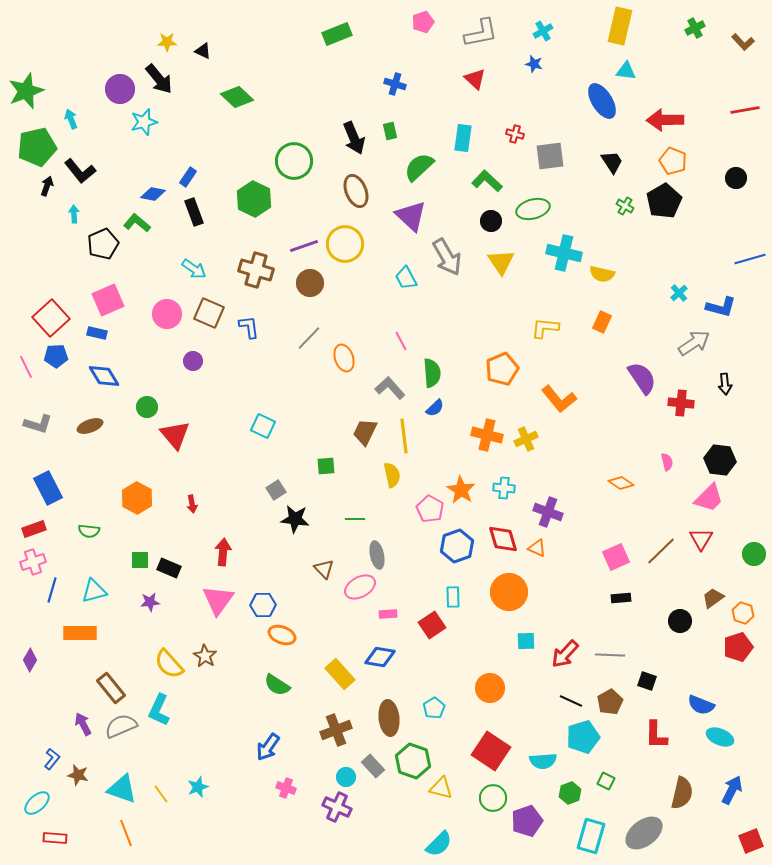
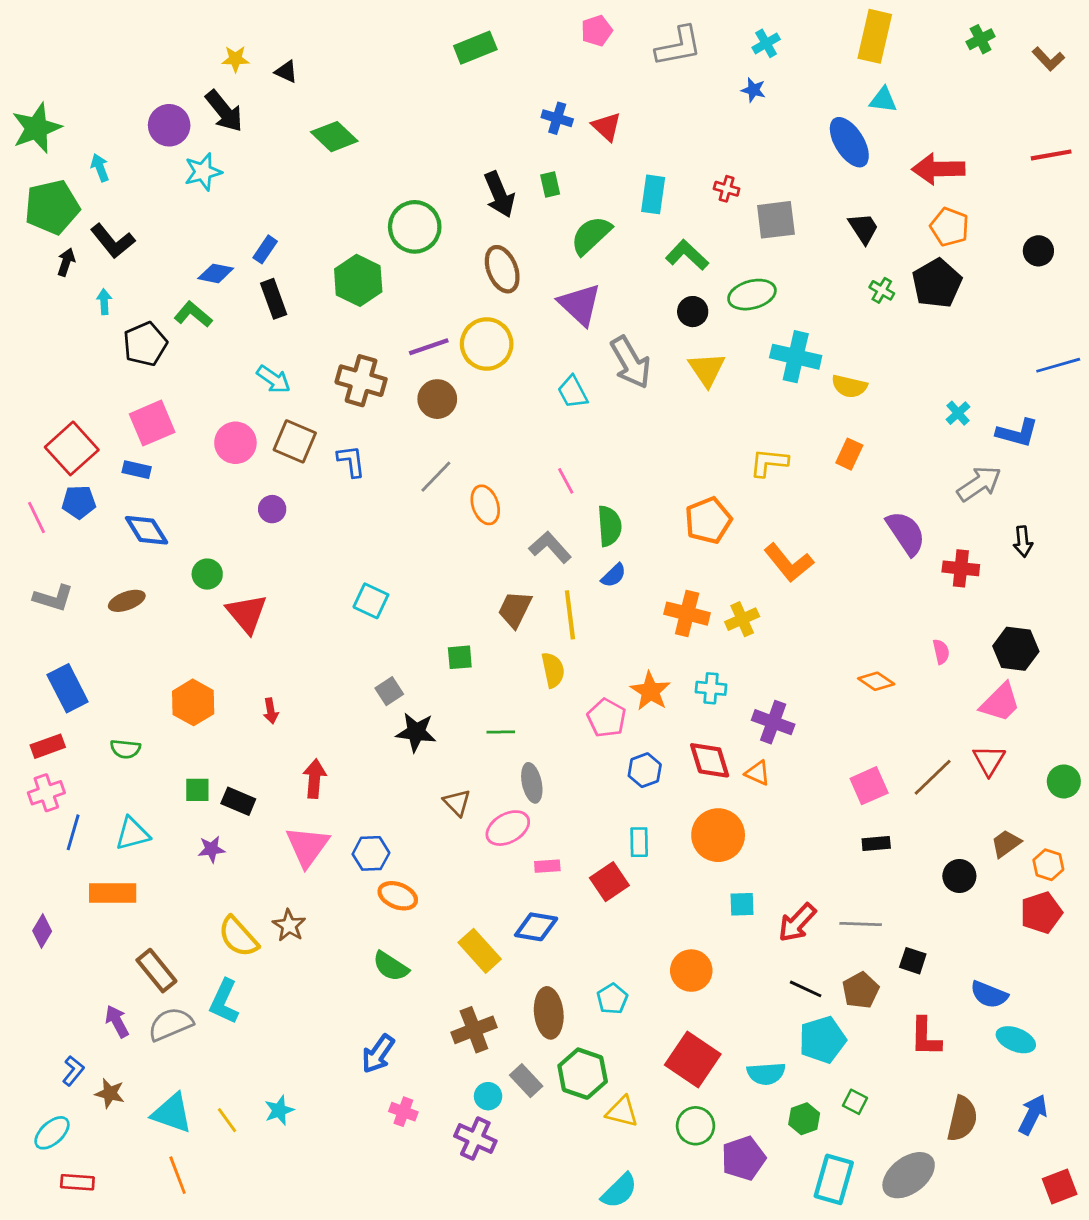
red triangle: (475, 79) -> (607, 127), moved
blue hexagon: (457, 546) -> (645, 770), size x0.7

